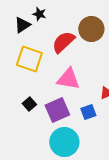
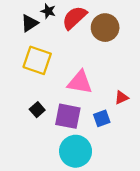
red semicircle: (63, 42) -> (74, 18), moved
purple square: (57, 110) -> (68, 116), turned 35

